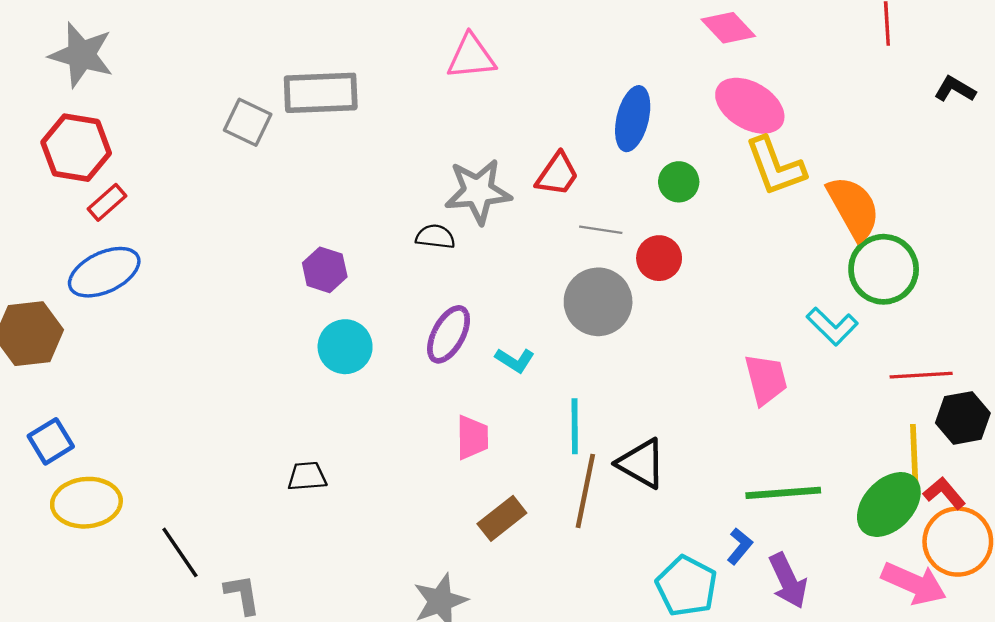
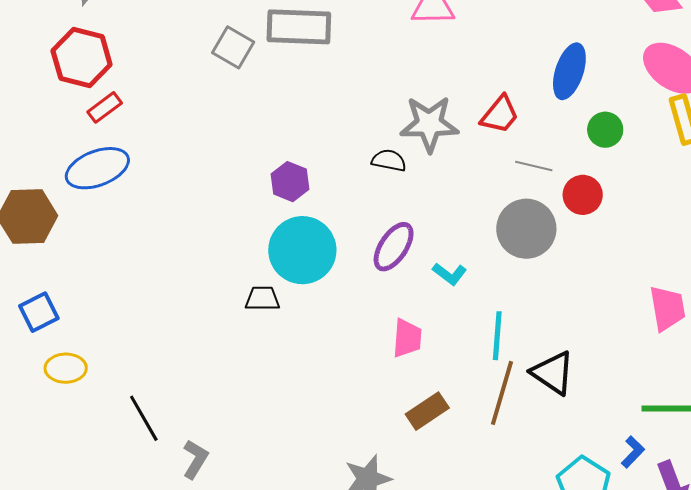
cyan circle: (345, 347) -> (302, 250), size x1.4
black trapezoid: (307, 476) -> (262, 299), moved
yellow ellipse: (86, 503) -> (66, 368), size x0.7
gray L-shape: (242, 594) -> (195, 459), turned 36

